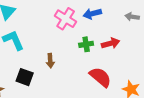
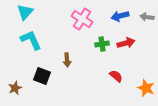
blue arrow: (92, 14) -> (120, 16), moved
red semicircle: (100, 77) -> (116, 76), size x0.6

